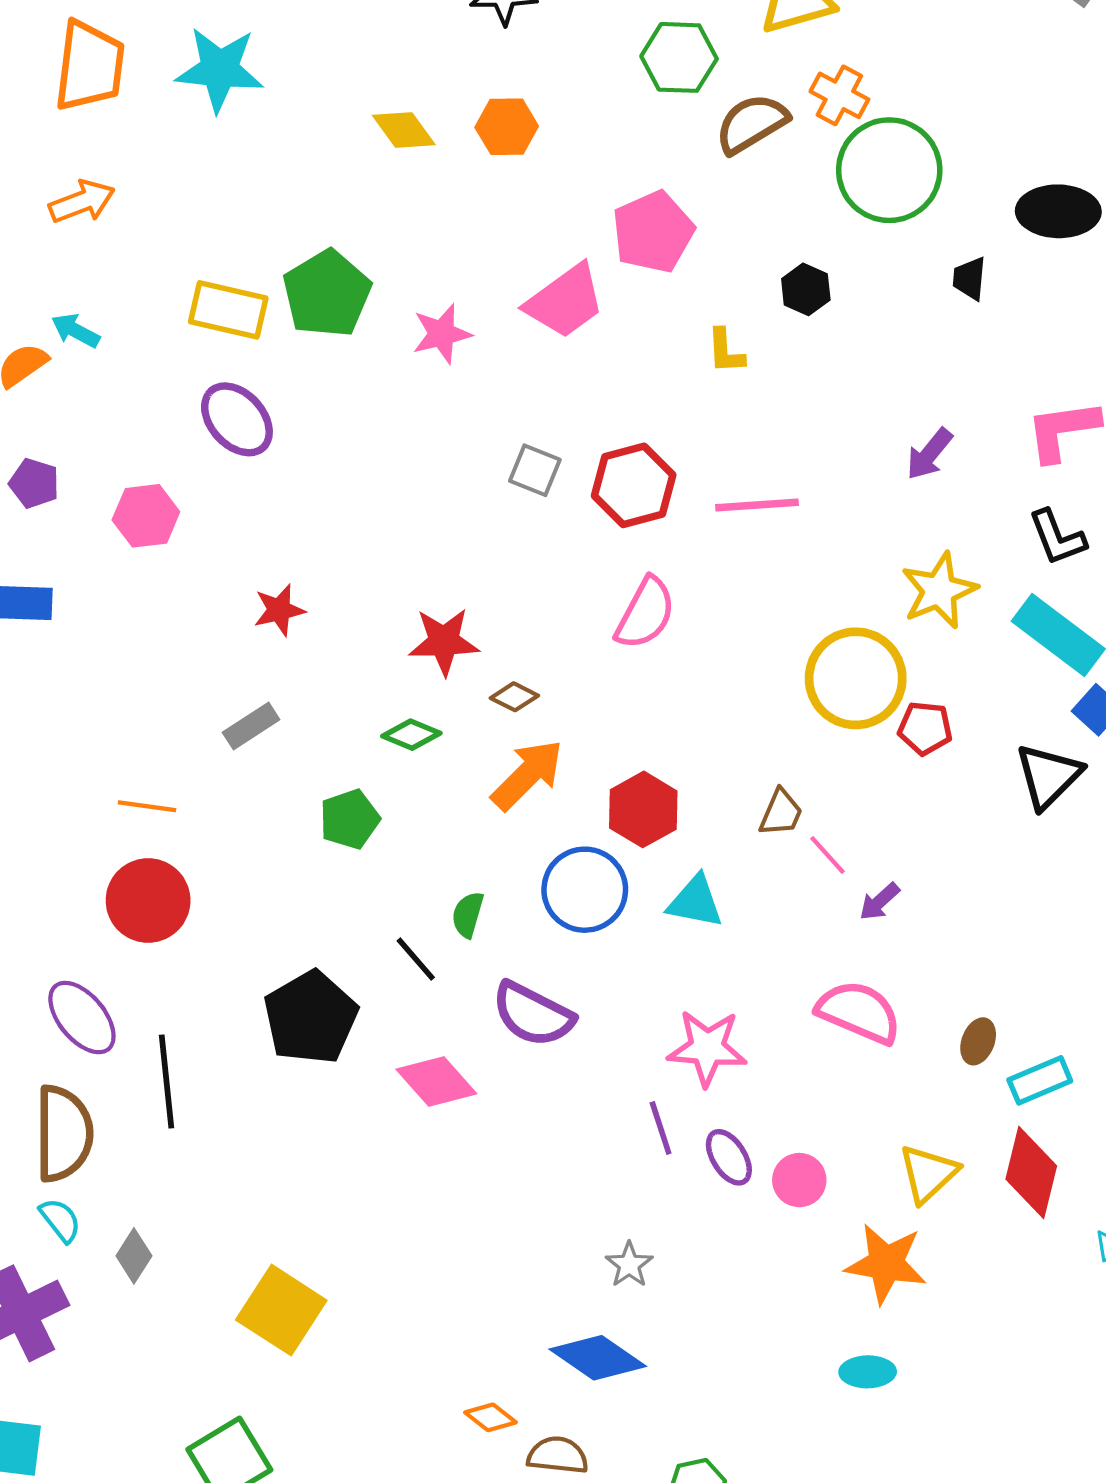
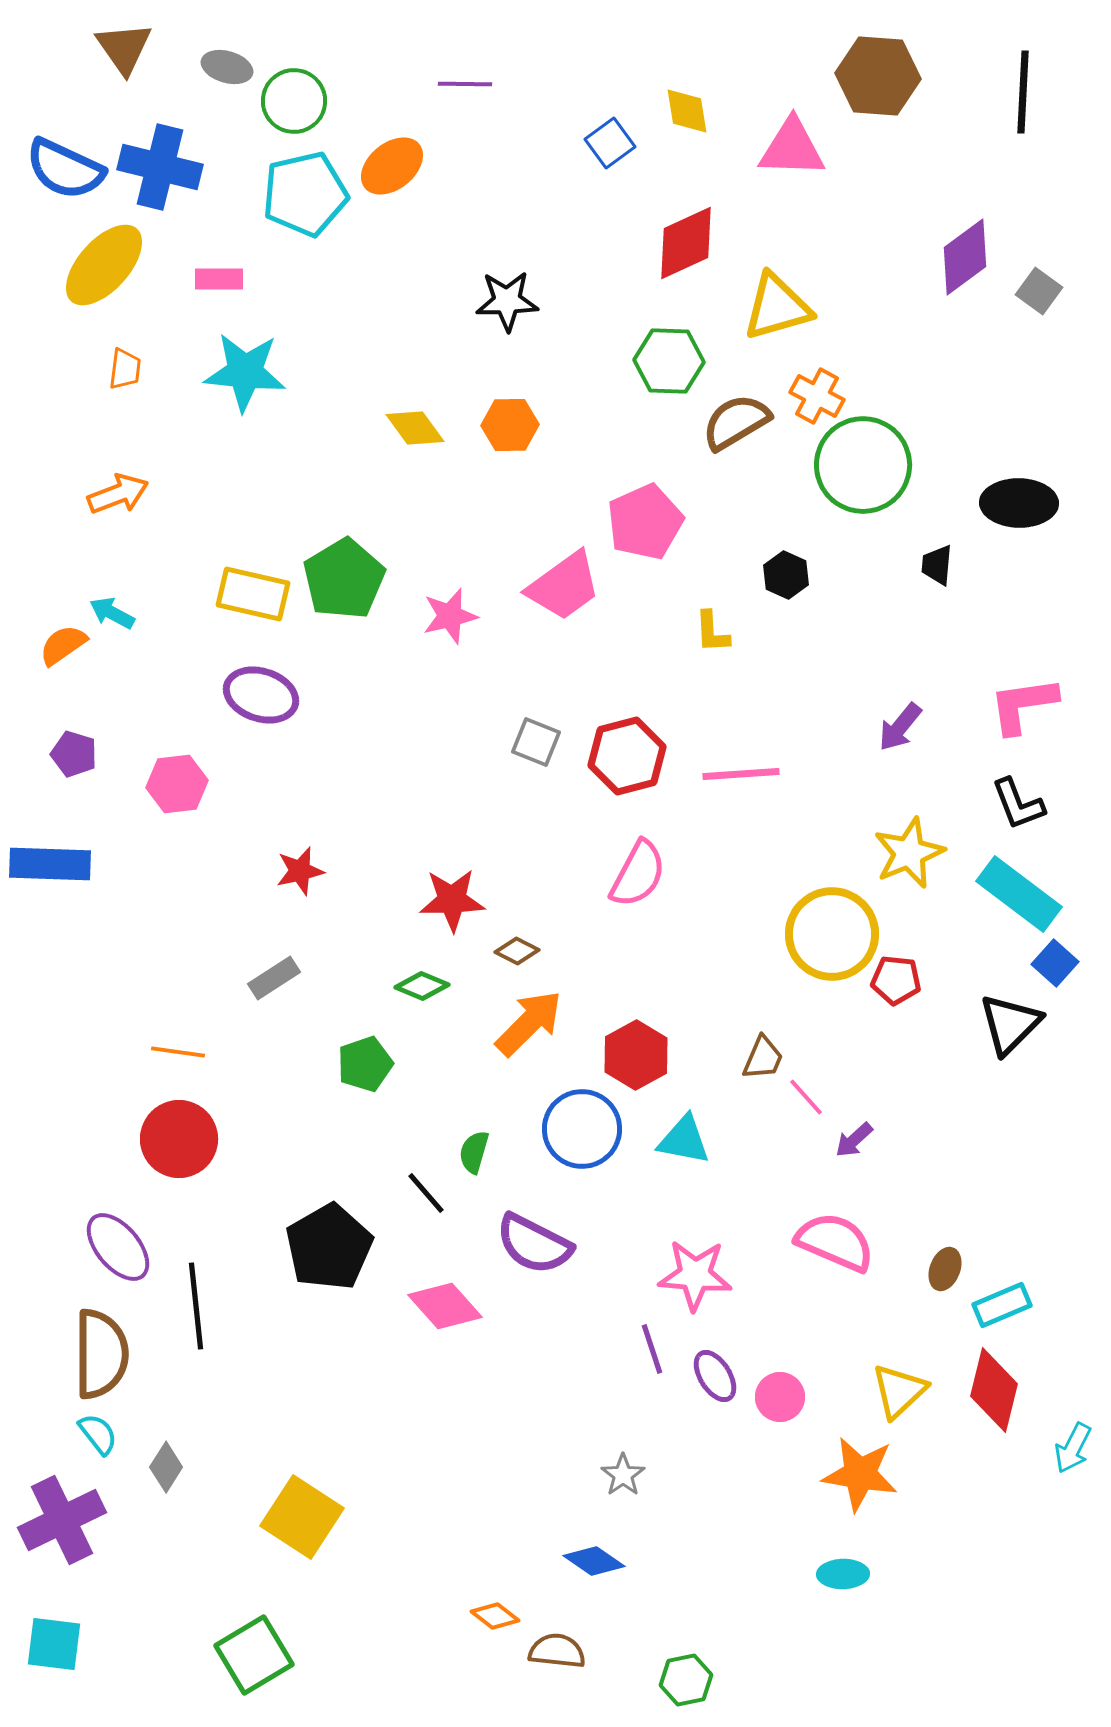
orange trapezoid: (90, 66) -> (125, 369), size x0.5
purple ellipse: (237, 419) -> (261, 695), turned -30
blue diamond: (598, 1358) -> (594, 1561), size x0.7

